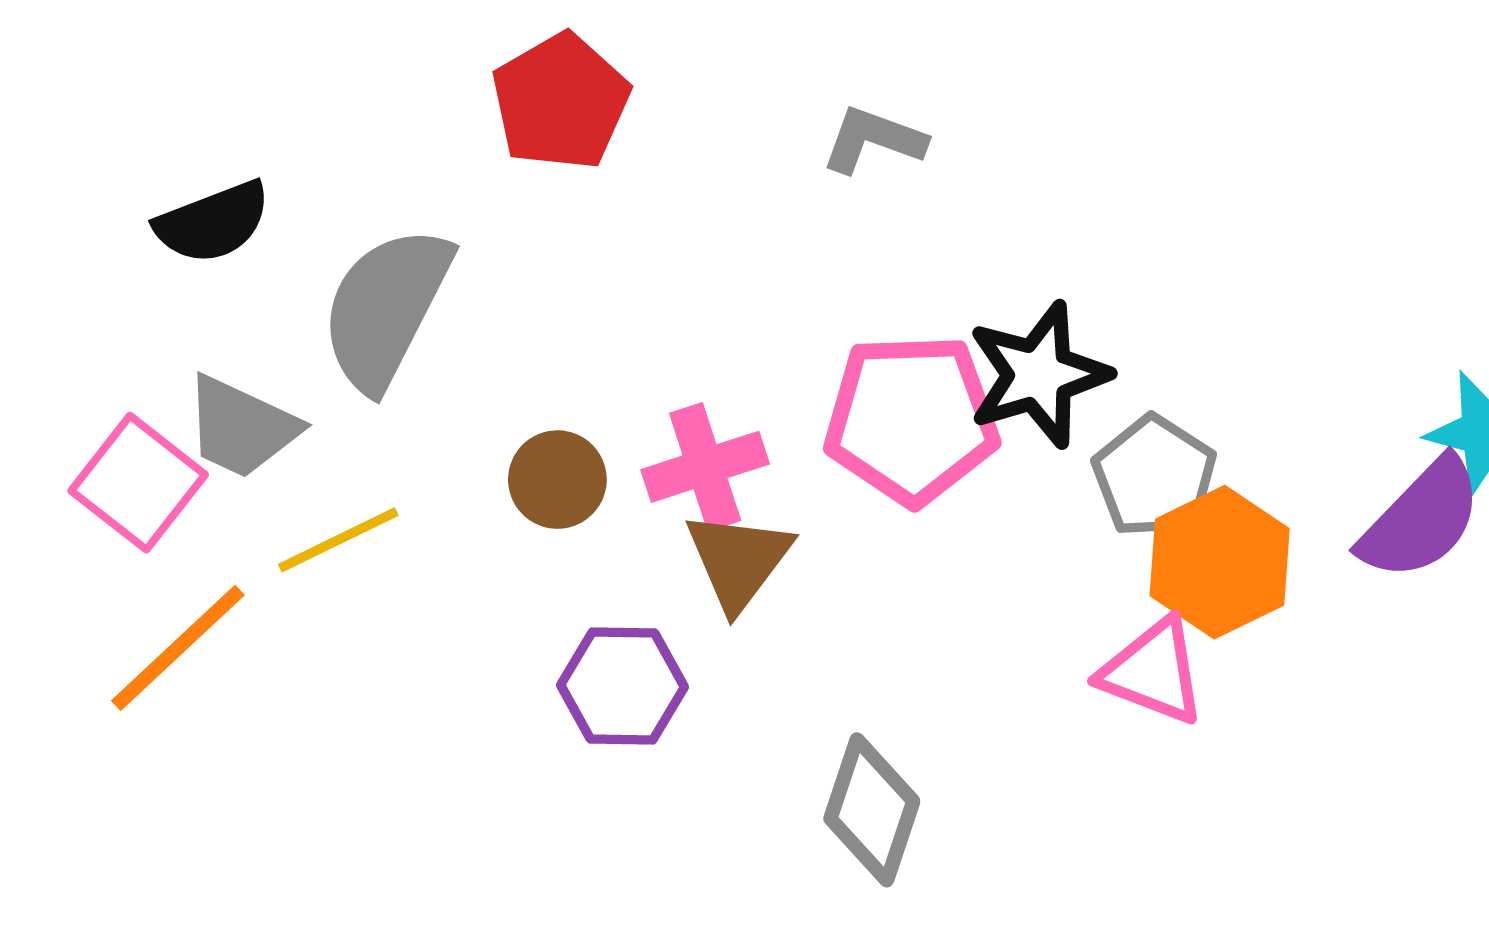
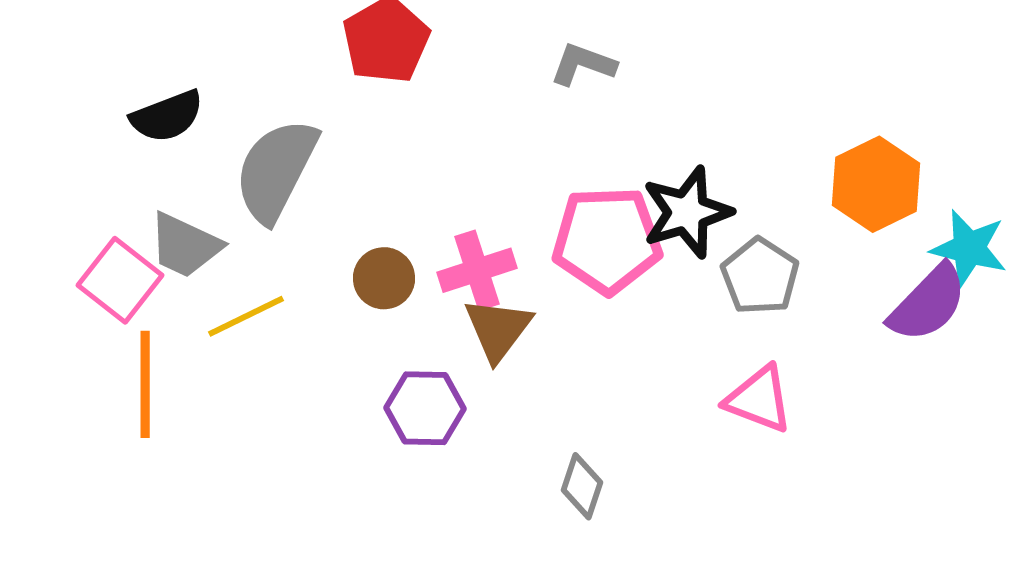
orange hexagon: (1220, 562) -> (876, 184), moved
orange line: (178, 648) -> (145, 384), turned -47
gray diamond: (872, 810) -> (582, 486), size x0.7

